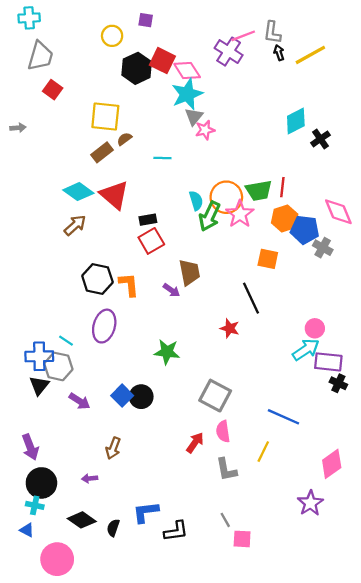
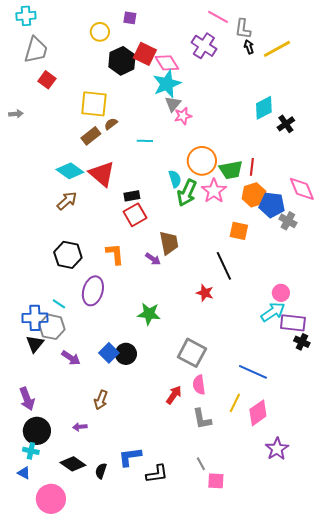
pink line: (243, 36) -> (218, 17), moved, turned 50
orange circle: (226, 197) -> (202, 161), moved
black hexagon: (97, 279) -> (68, 255), moved
pink diamond: (332, 464) -> (258, 413), moved

